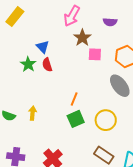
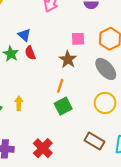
brown star: (82, 38) -> (68, 59), moved
yellow circle: (106, 120) -> (105, 103), moved

